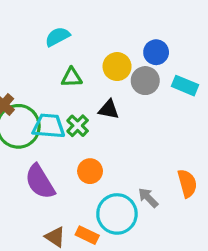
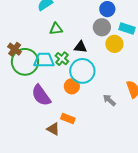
yellow circle: (117, 67) -> (114, 44), moved
cyan circle: (117, 214) -> (82, 71), moved
orange rectangle: (87, 235) -> (68, 118), moved

